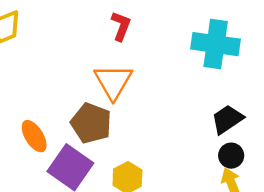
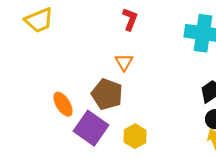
orange triangle: (113, 82) -> (124, 62), size x0.6

